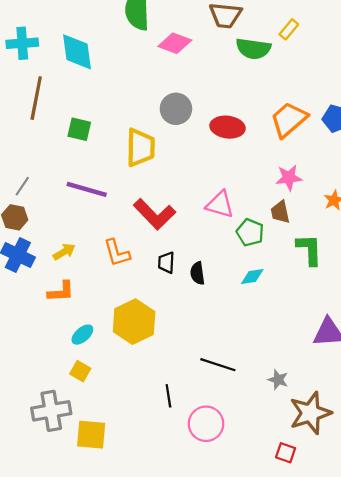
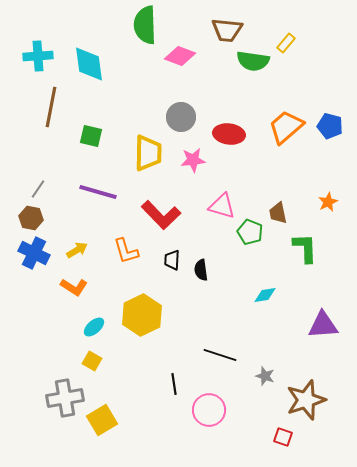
pink star: (289, 178) -> (193, 160), moved
cyan diamond: (252, 276) -> (265, 295), moved
orange L-shape: (61, 292) -> (74, 287), turned 36
gray star: (278, 380) -> (265, 376), moved
yellow square: (91, 435) -> (102, 420), turned -36

